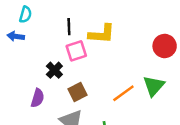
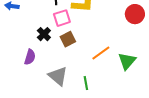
green triangle: (154, 86) -> (127, 61), moved
brown square: (77, 92) -> (68, 39), moved

